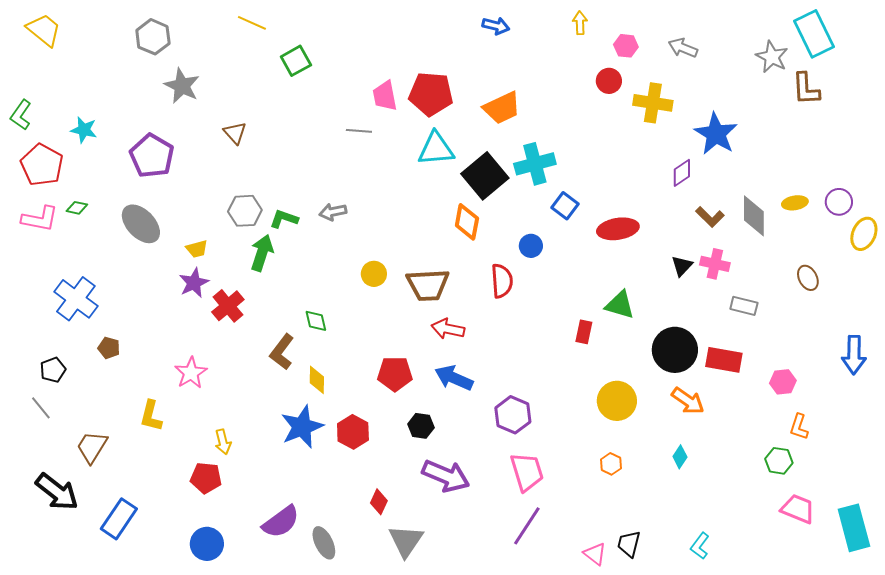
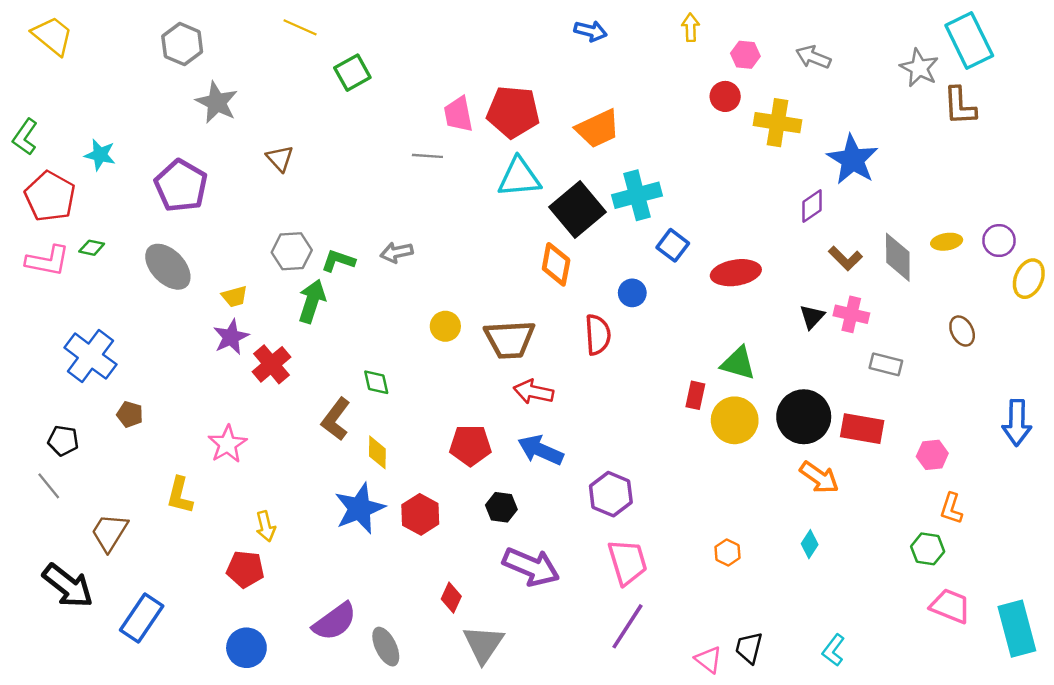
black pentagon: (53, 370) -> (63, 441), turned 30
yellow circle: (617, 401) -> (735, 420), moved

